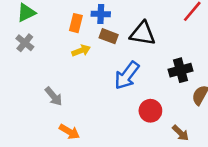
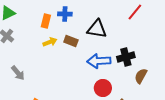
brown rectangle: (109, 36) -> (71, 41), moved
blue arrow: (127, 75) -> (99, 61), moved, turned 50
gray arrow: (54, 96) -> (18, 73), moved

